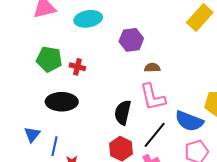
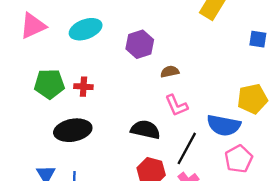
pink L-shape: (153, 97) -> (176, 105), size x0.7
black semicircle: (123, 113) -> (145, 130), turned 100

